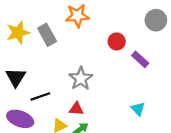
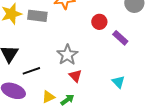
gray rectangle: (47, 35) -> (37, 16), turned -54
red triangle: (76, 109) -> (75, 76), moved, turned 40

